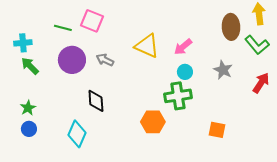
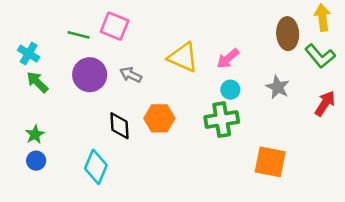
cyan cross: (23, 43) -> (29, 54), turned 36
orange hexagon: (153, 122) -> (159, 118), moved
orange square: (217, 130) -> (270, 162), size x1.5

